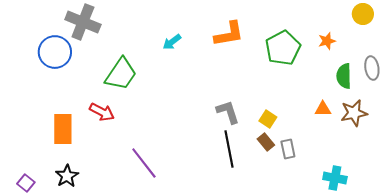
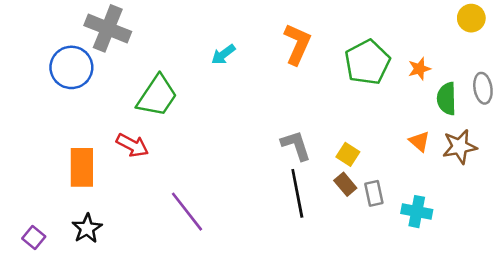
orange L-shape: (229, 34) -> (297, 44), turned -56
orange star: (327, 41) -> (419, 69), moved
orange triangle: (323, 109) -> (419, 141), turned 42
cyan cross: (335, 178) -> (417, 212), moved

